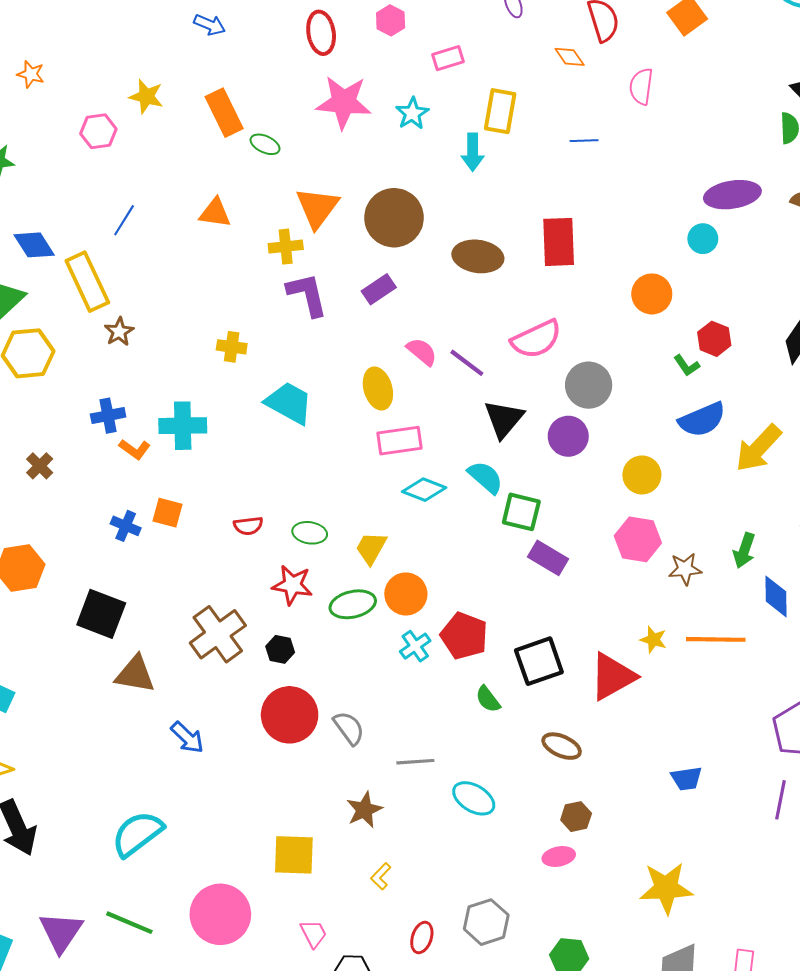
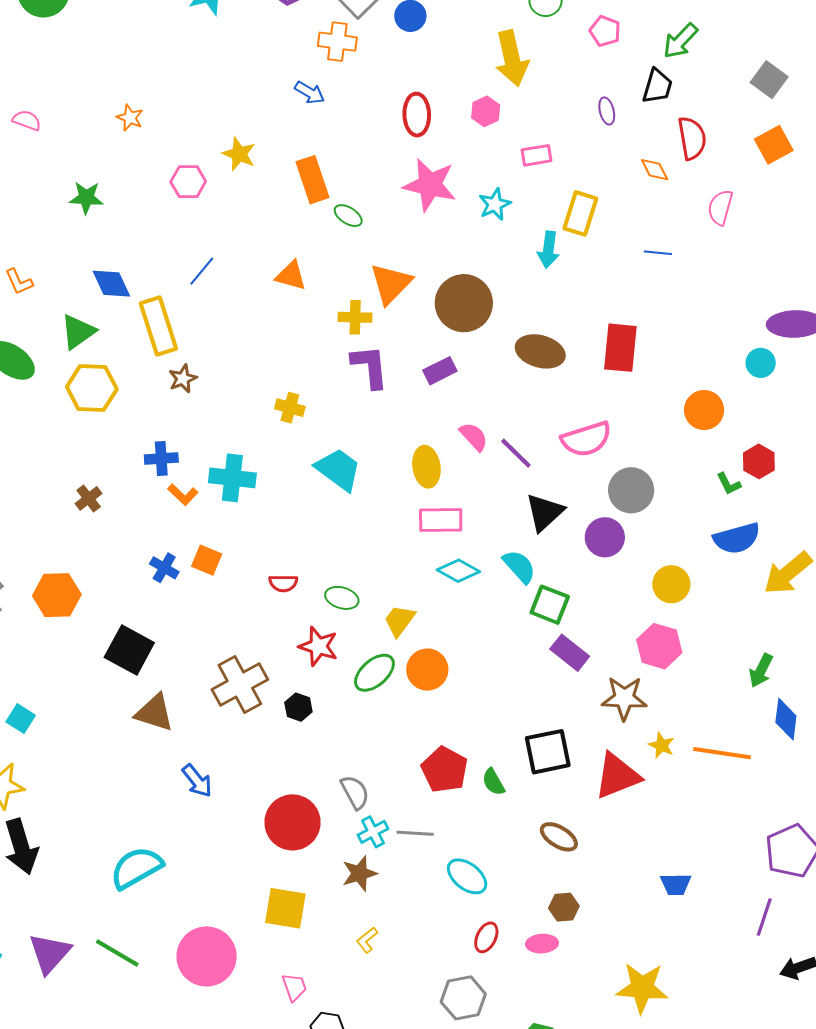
brown star: (685, 569) -> (624, 698), moved, size x1.4
green ellipse: (353, 604) -> (374, 673), turned -36
red pentagon: (464, 636) -> (445, 770), moved
cyan cross: (415, 646) -> (373, 832), moved
red circle: (290, 715) -> (293, 822), moved
red ellipse: (422, 938) -> (486, 937), moved

